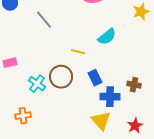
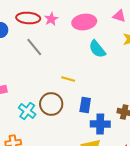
cyan semicircle: (107, 37) -> (97, 49), moved, turned 90
blue rectangle: (95, 78) -> (85, 105), turned 35

